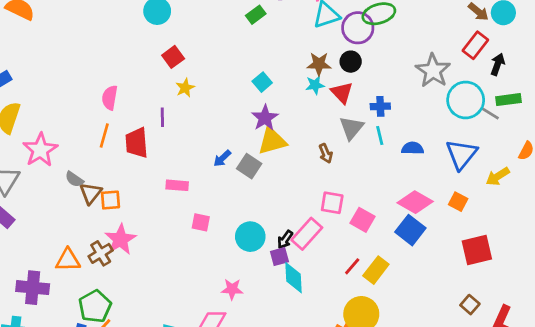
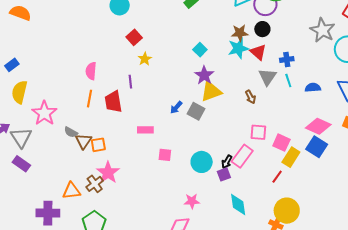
cyan star: (315, 85) -> (238, 48), size x1.5
yellow rectangle: (376, 270) -> (291, 157), moved
cyan diamond: (293, 278) -> (238, 205), moved

